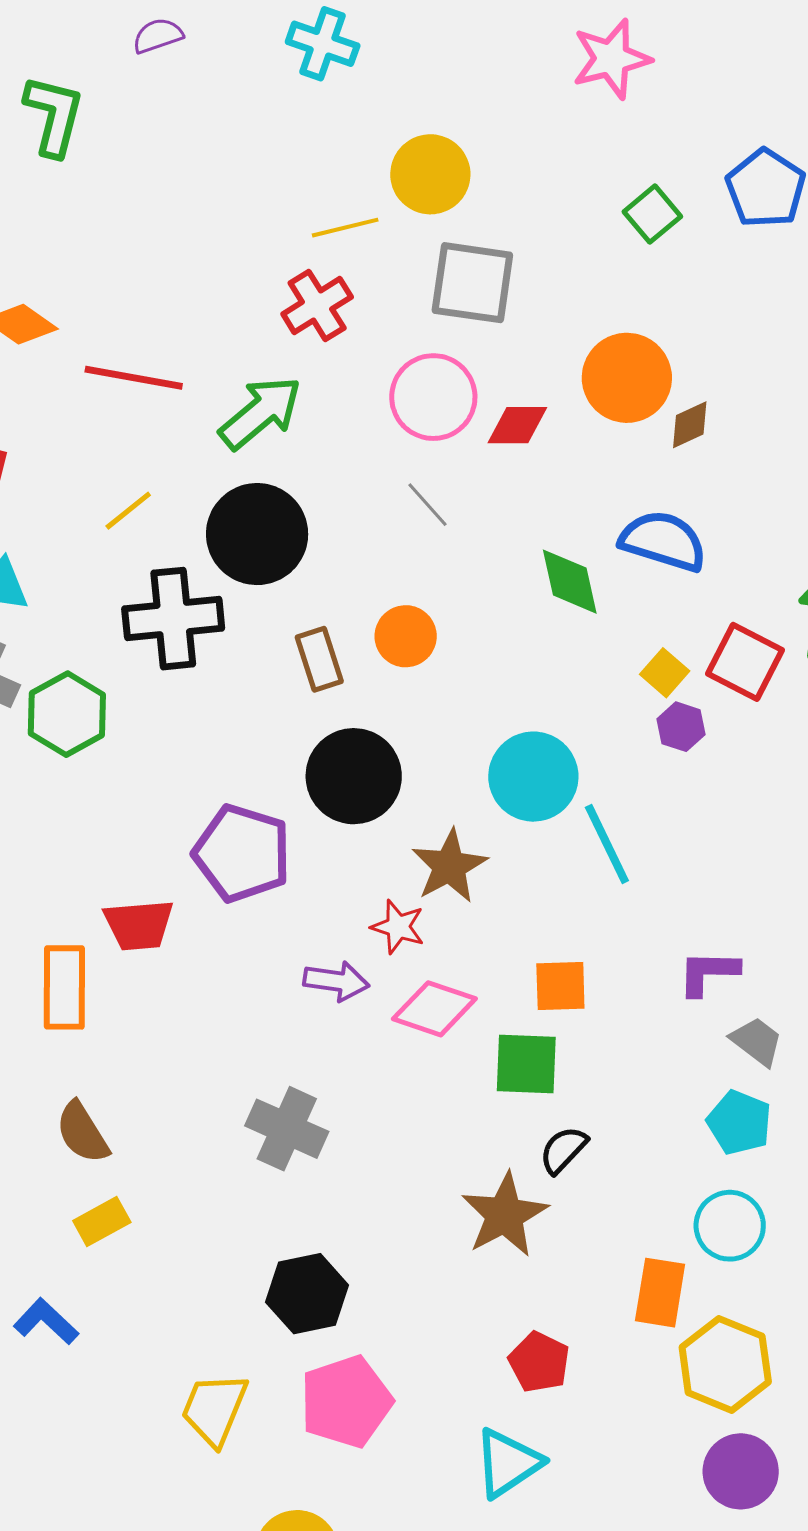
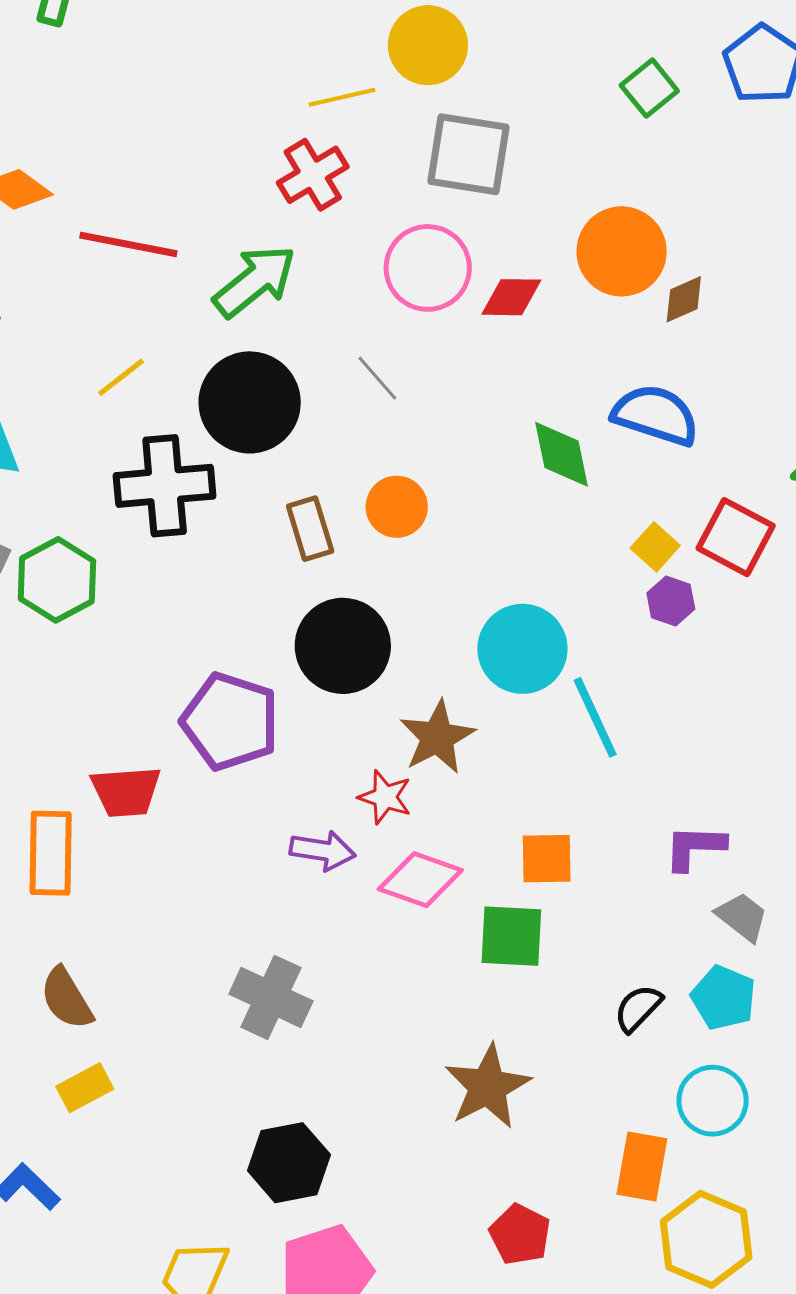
gray line: (428, 505) -> (377, 378), moved
black semicircle: (563, 1150) -> (638, 1008), moved

